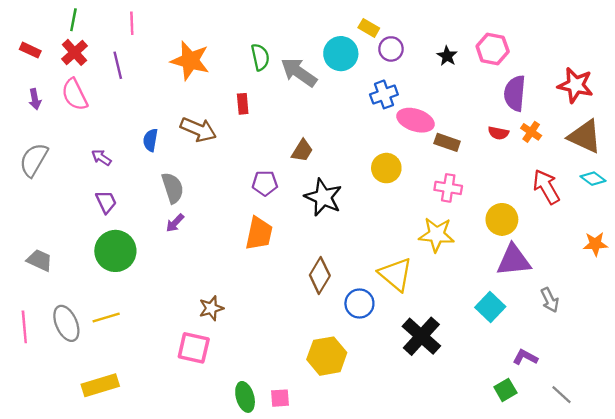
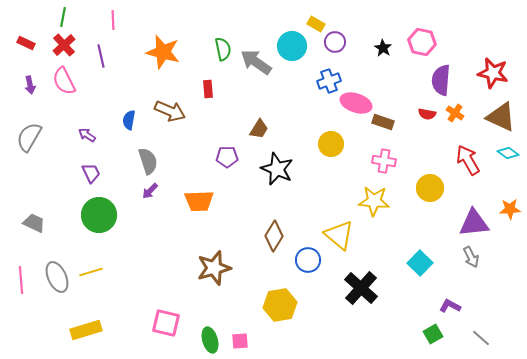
orange trapezoid: (259, 233) -> (199, 201), moved, turned 76
purple triangle: (514, 260) -> (474, 223), moved
brown star: (211, 308) -> (214, 268), moved, size x1.6
pink square: (194, 348) -> (166, 323), moved

